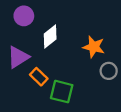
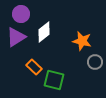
purple triangle: (18, 57) -> (16, 37), moved

